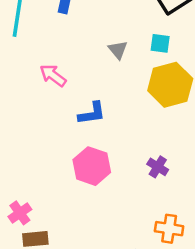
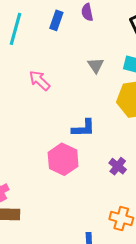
blue L-shape: (92, 113) -> (83, 128), moved

